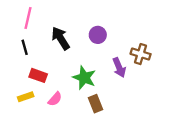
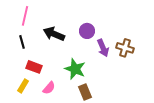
black arrow: (61, 38) -> (54, 34), turned -35
purple arrow: (119, 68) -> (103, 48), moved
yellow rectangle: (26, 97) -> (23, 86), turned -40

